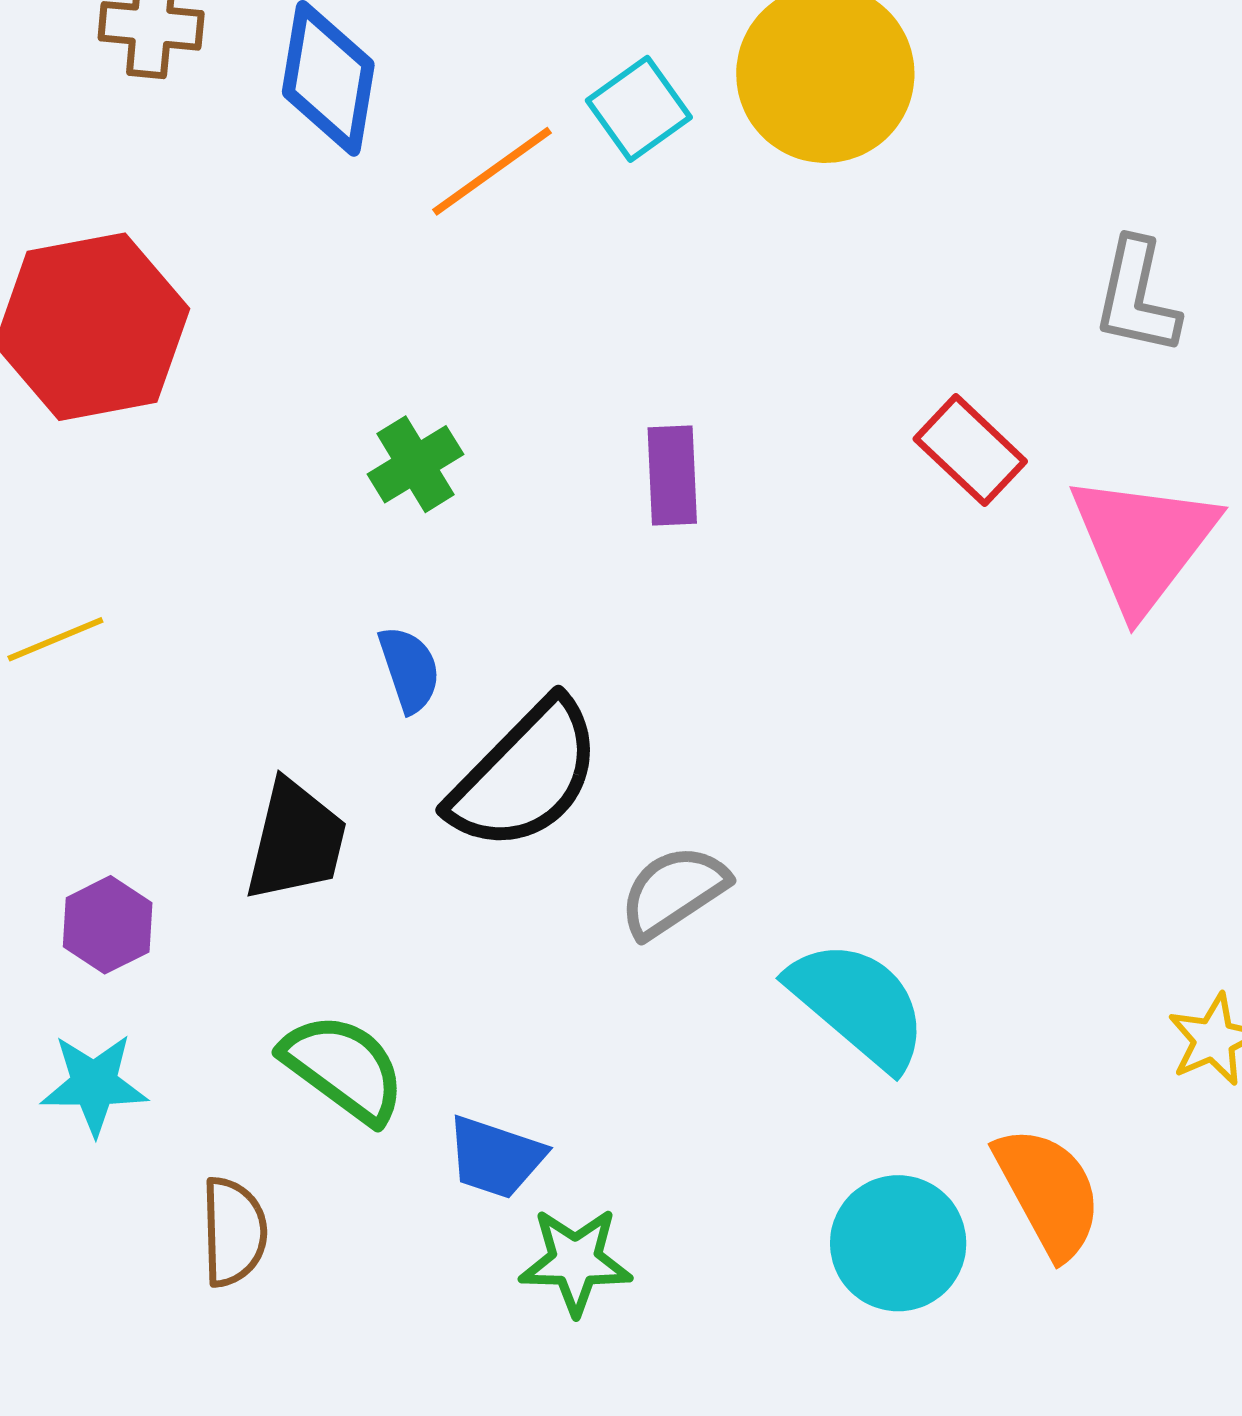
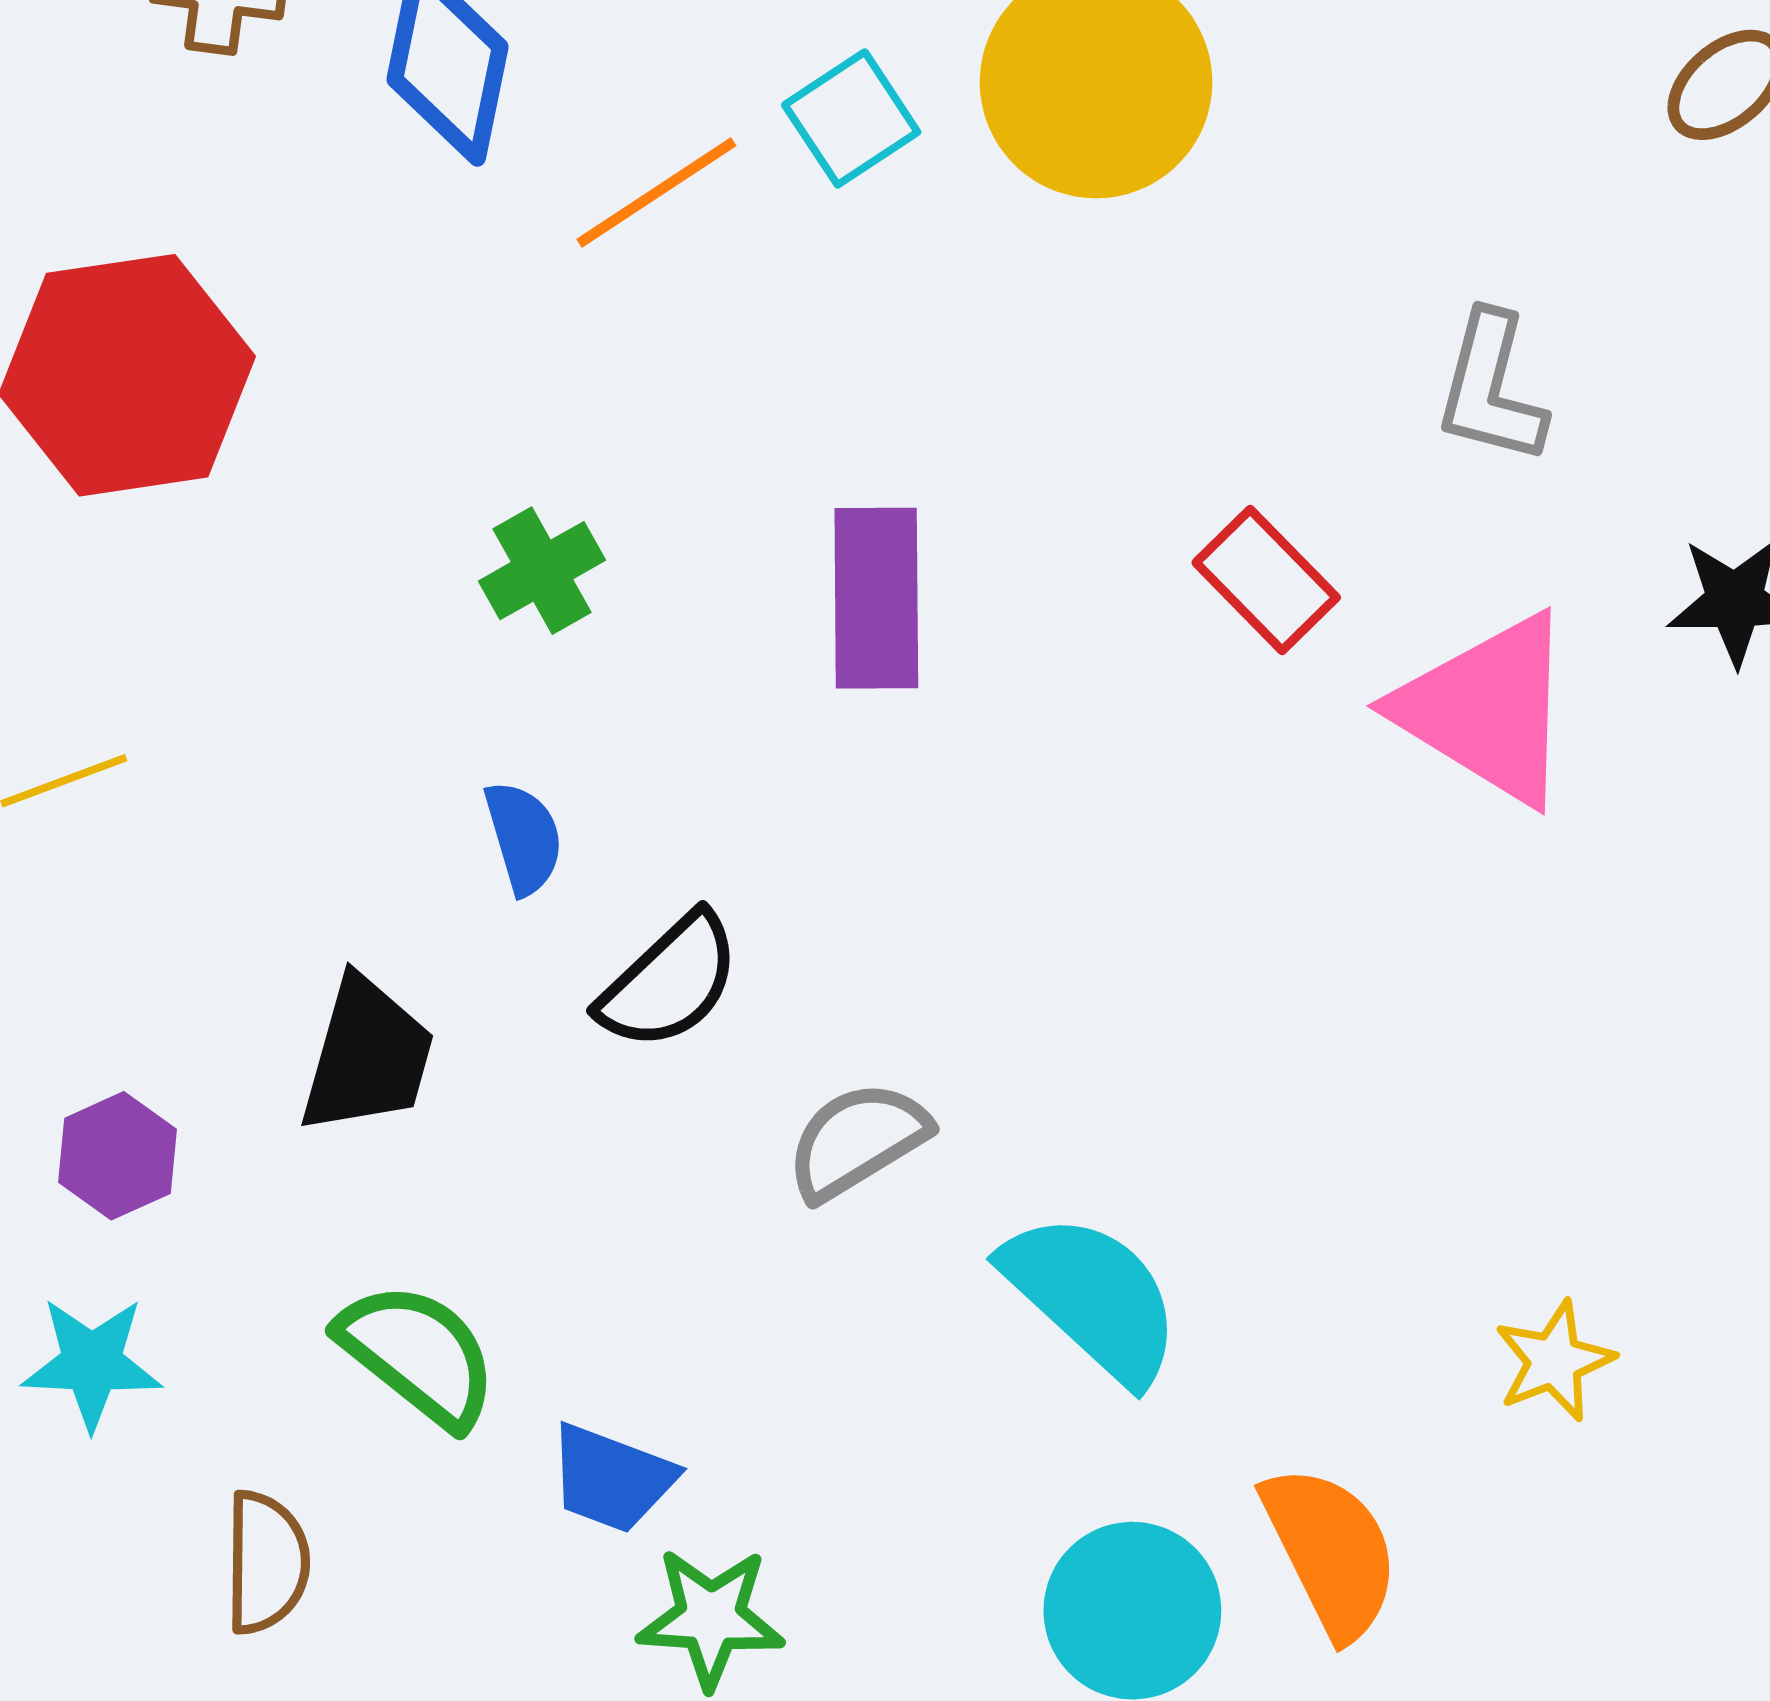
purple rectangle: (672, 475) -> (876, 598), size x1.4
pink triangle: (1143, 543) -> (1487, 709), turned -38
black semicircle: (525, 775) -> (670, 982), size x0.7

